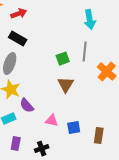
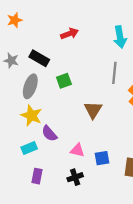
red arrow: (19, 14) -> (70, 34), moved
green square: (63, 59) -> (64, 81), moved
black cross: (42, 149) -> (75, 177), moved

